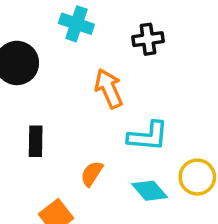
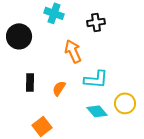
orange semicircle: (92, 174) -> (59, 88), moved

